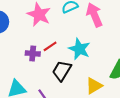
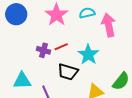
black trapezoid: (62, 71) -> (68, 72), turned -115

